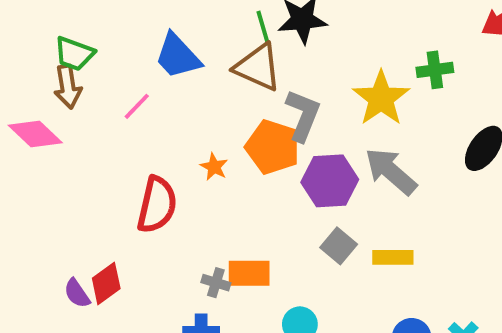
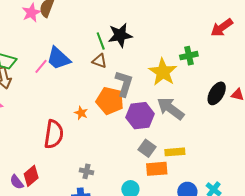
brown triangle: (258, 67) -> (99, 61), size x0.6
pink line: (137, 106) -> (41, 66), moved
orange rectangle: (249, 273) -> (157, 169), moved

